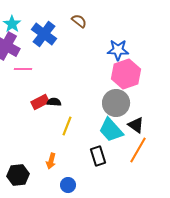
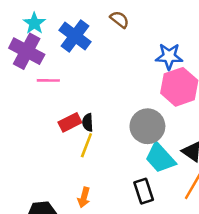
black semicircle: (54, 102) -> (88, 122), turned -96
gray circle: (116, 103) -> (147, 126), moved
yellow line: (67, 126) -> (86, 145), moved

